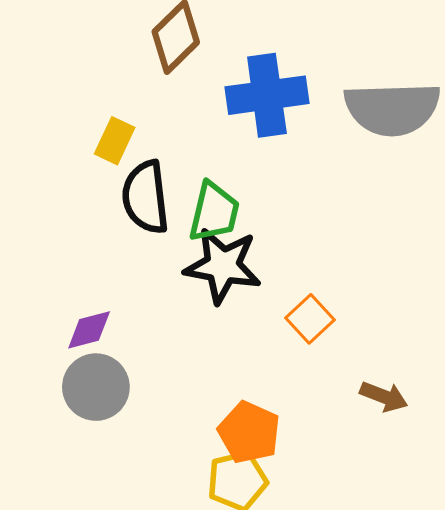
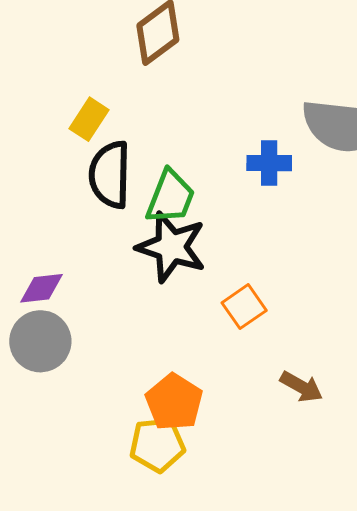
blue cross: (267, 95) -> (269, 163), moved, size x0.6

